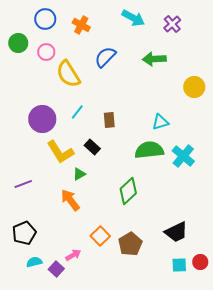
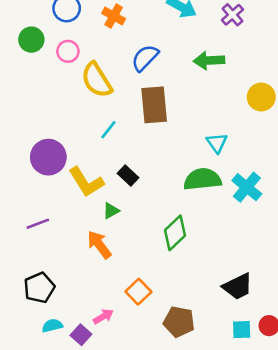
purple circle: (42, 119) -> (48, 157), moved
brown rectangle: (109, 120) -> (154, 105), moved, size x1.8
cyan triangle: (160, 122) -> (217, 143), turned -48
brown pentagon: (130, 244) -> (179, 322), moved, turned -30

